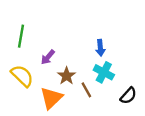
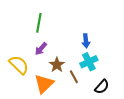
green line: (21, 36) -> (39, 23), moved
cyan cross: (104, 72) -> (89, 62), turned 36
black semicircle: (128, 96) -> (102, 87), moved

